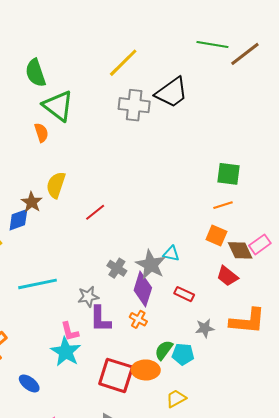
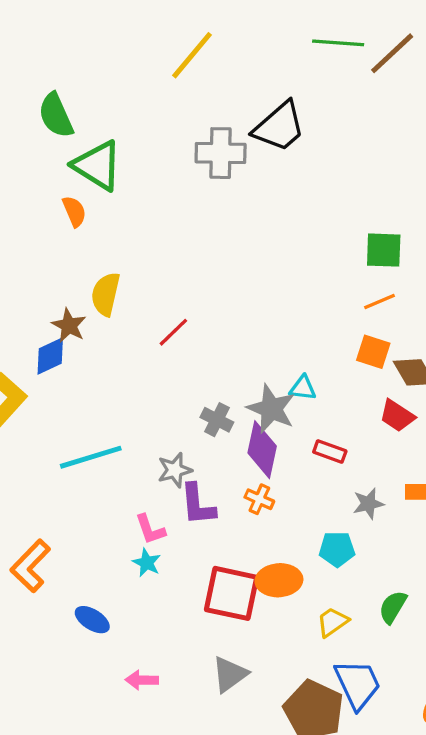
yellow line: (123, 63) -> (192, 55), moved
green semicircle: (164, 350) -> (393, 607), moved
cyan star: (66, 352) -> (147, 563), size x0.6

